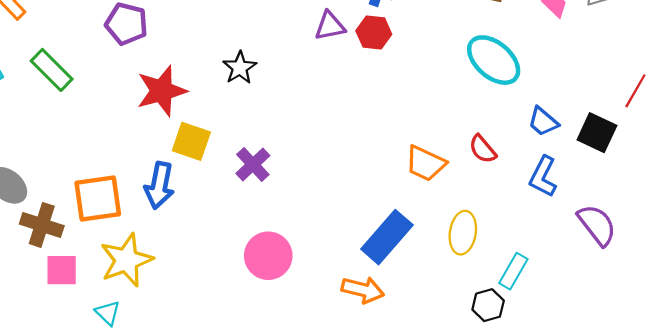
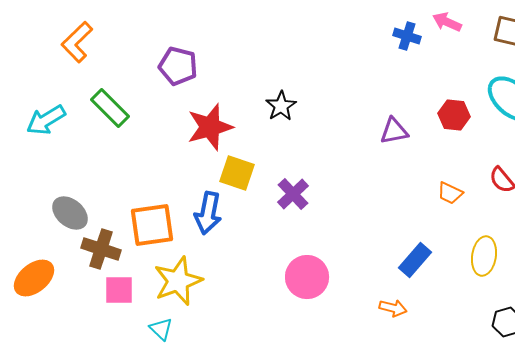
purple triangle: (330, 26) -> (394, 131), moved
red hexagon: (374, 33) -> (454, 115), moved
orange trapezoid: (425, 163) -> (450, 193), size x0.7
blue rectangle: (387, 237) -> (415, 260), size x0.7
orange arrow: (363, 290) -> (393, 308), size x0.7

